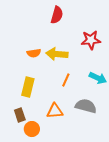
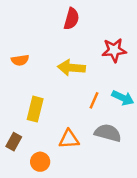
orange semicircle: (34, 53) -> (20, 60), moved
orange line: (66, 80) -> (94, 100), moved
brown rectangle: (20, 115) -> (14, 142), moved, turned 48

